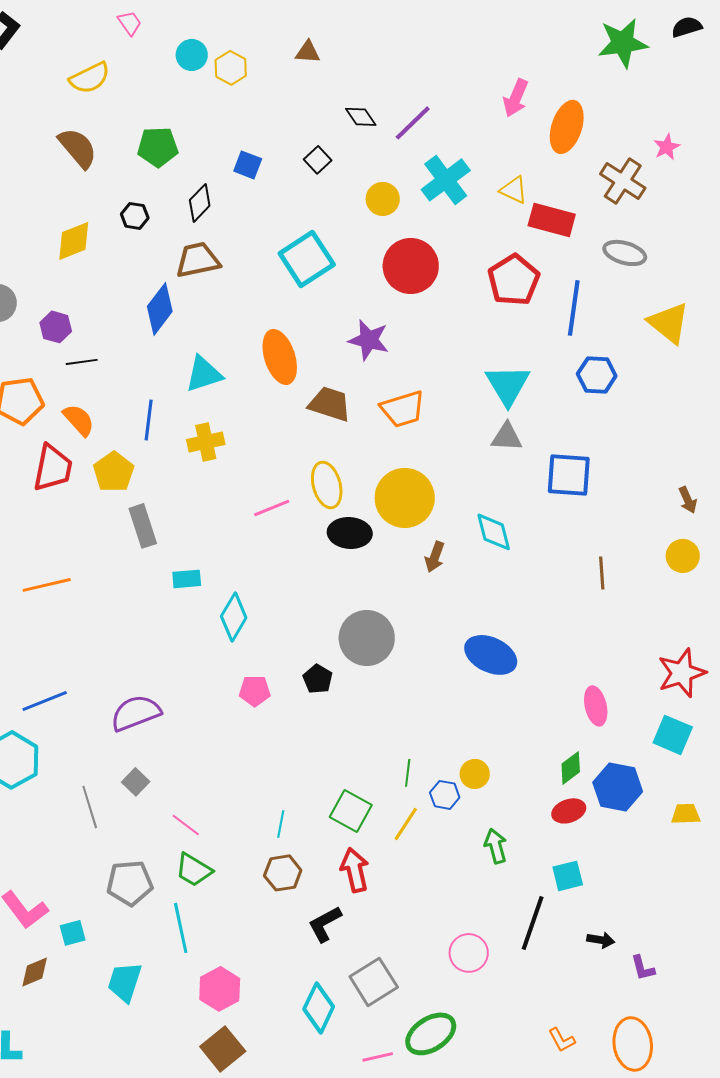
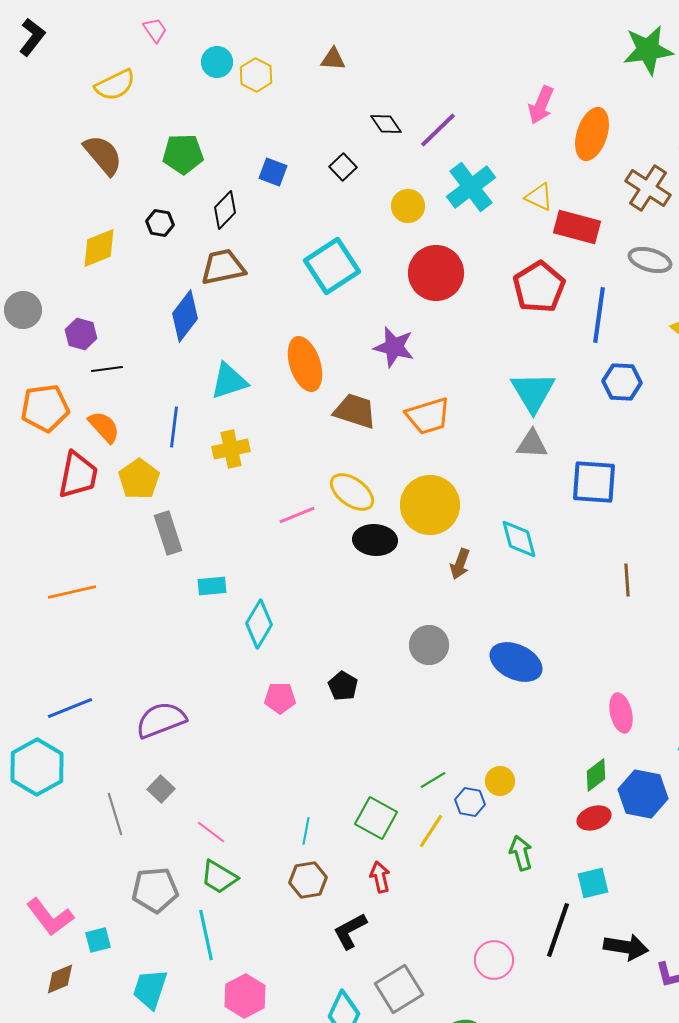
yellow ellipse: (327, 485) -> (352, 492), turned -39
gray circle: (367, 638) -> (429, 645), moved, size x0.7
green line: (408, 773) -> (433, 780), turned 52
red arrow: (355, 870) -> (380, 877), size x0.7
black arrow: (601, 940) -> (626, 947), size x1.6

